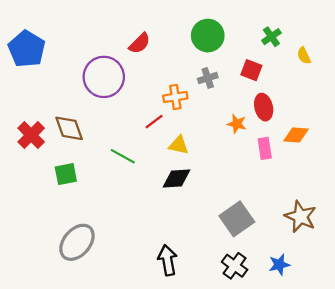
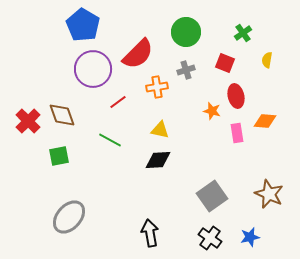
red semicircle: (140, 43) -> (138, 54), moved, size x1.6
blue pentagon: (27, 49) -> (83, 25), moved
yellow semicircle: (304, 56) -> (267, 60), moved, turned 35
red line: (154, 122) -> (118, 102), moved

